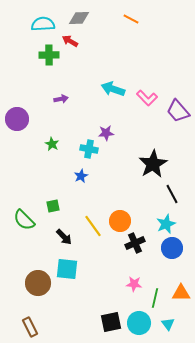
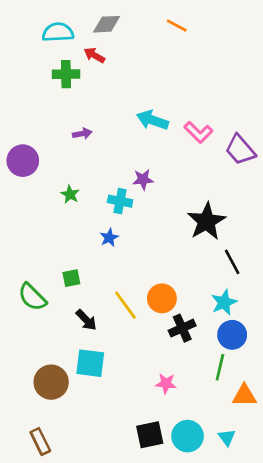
pink star: (134, 284) -> (166, 383), moved
green line: (155, 298) -> (220, 367), moved

